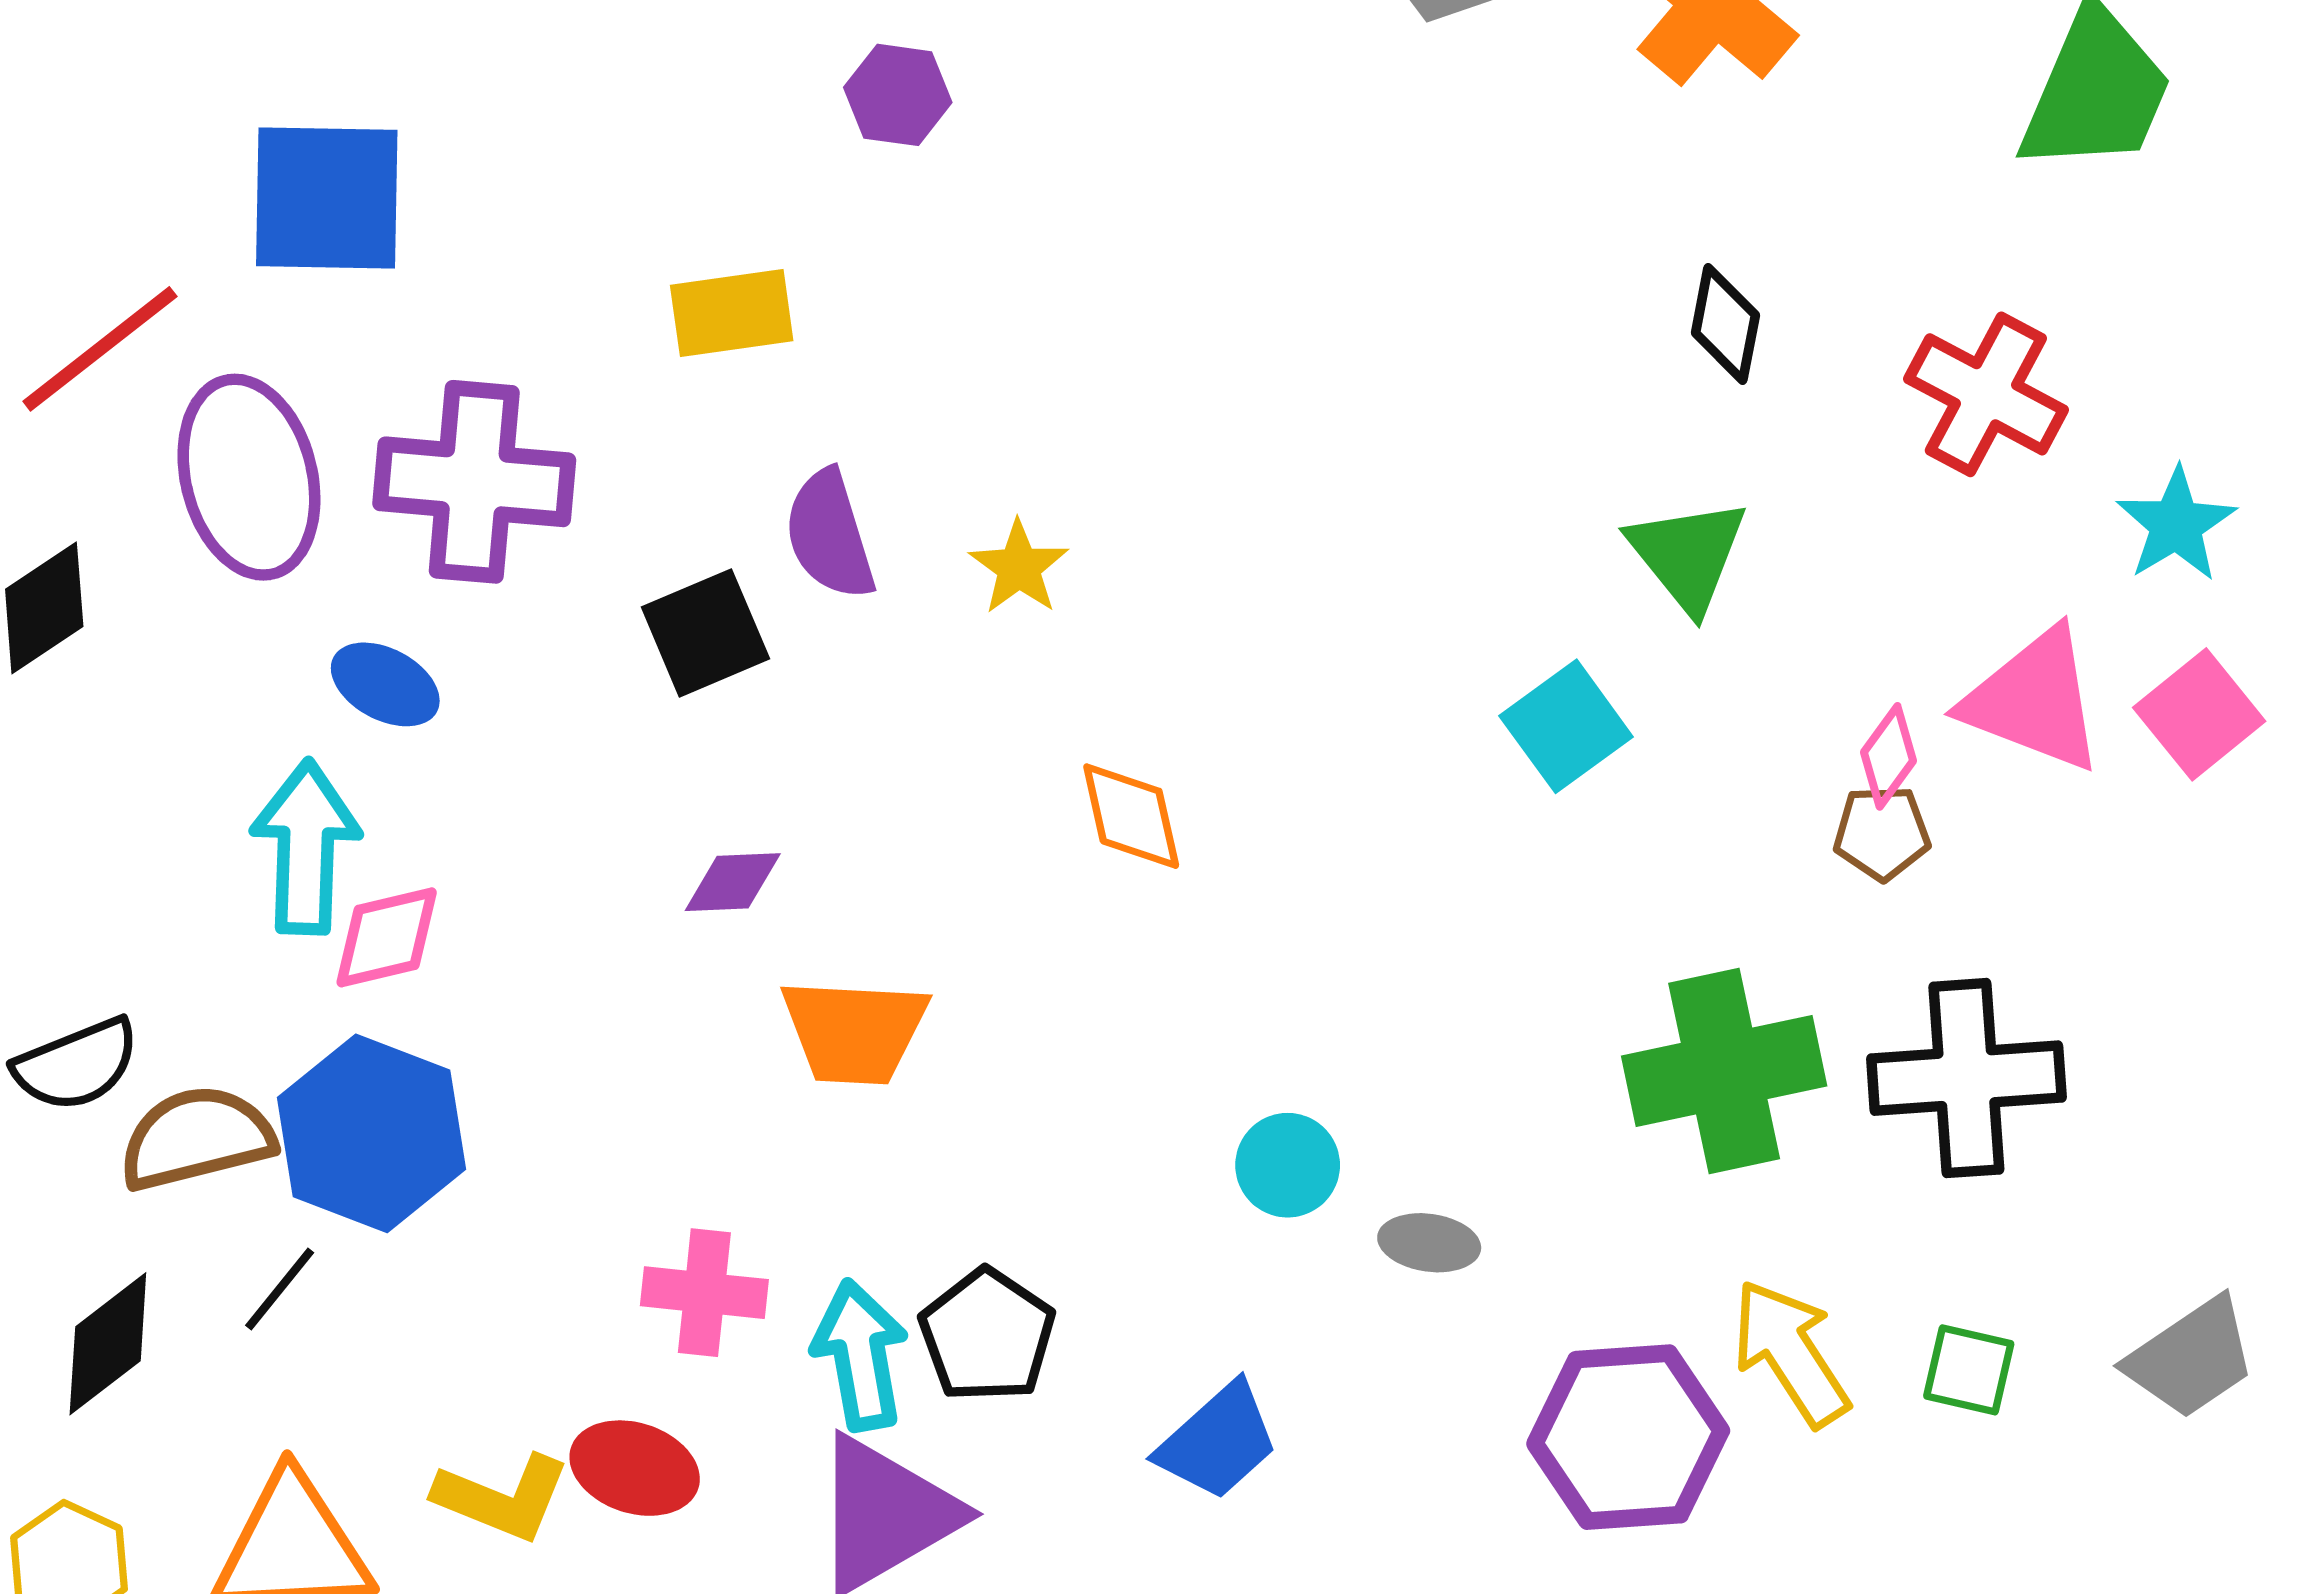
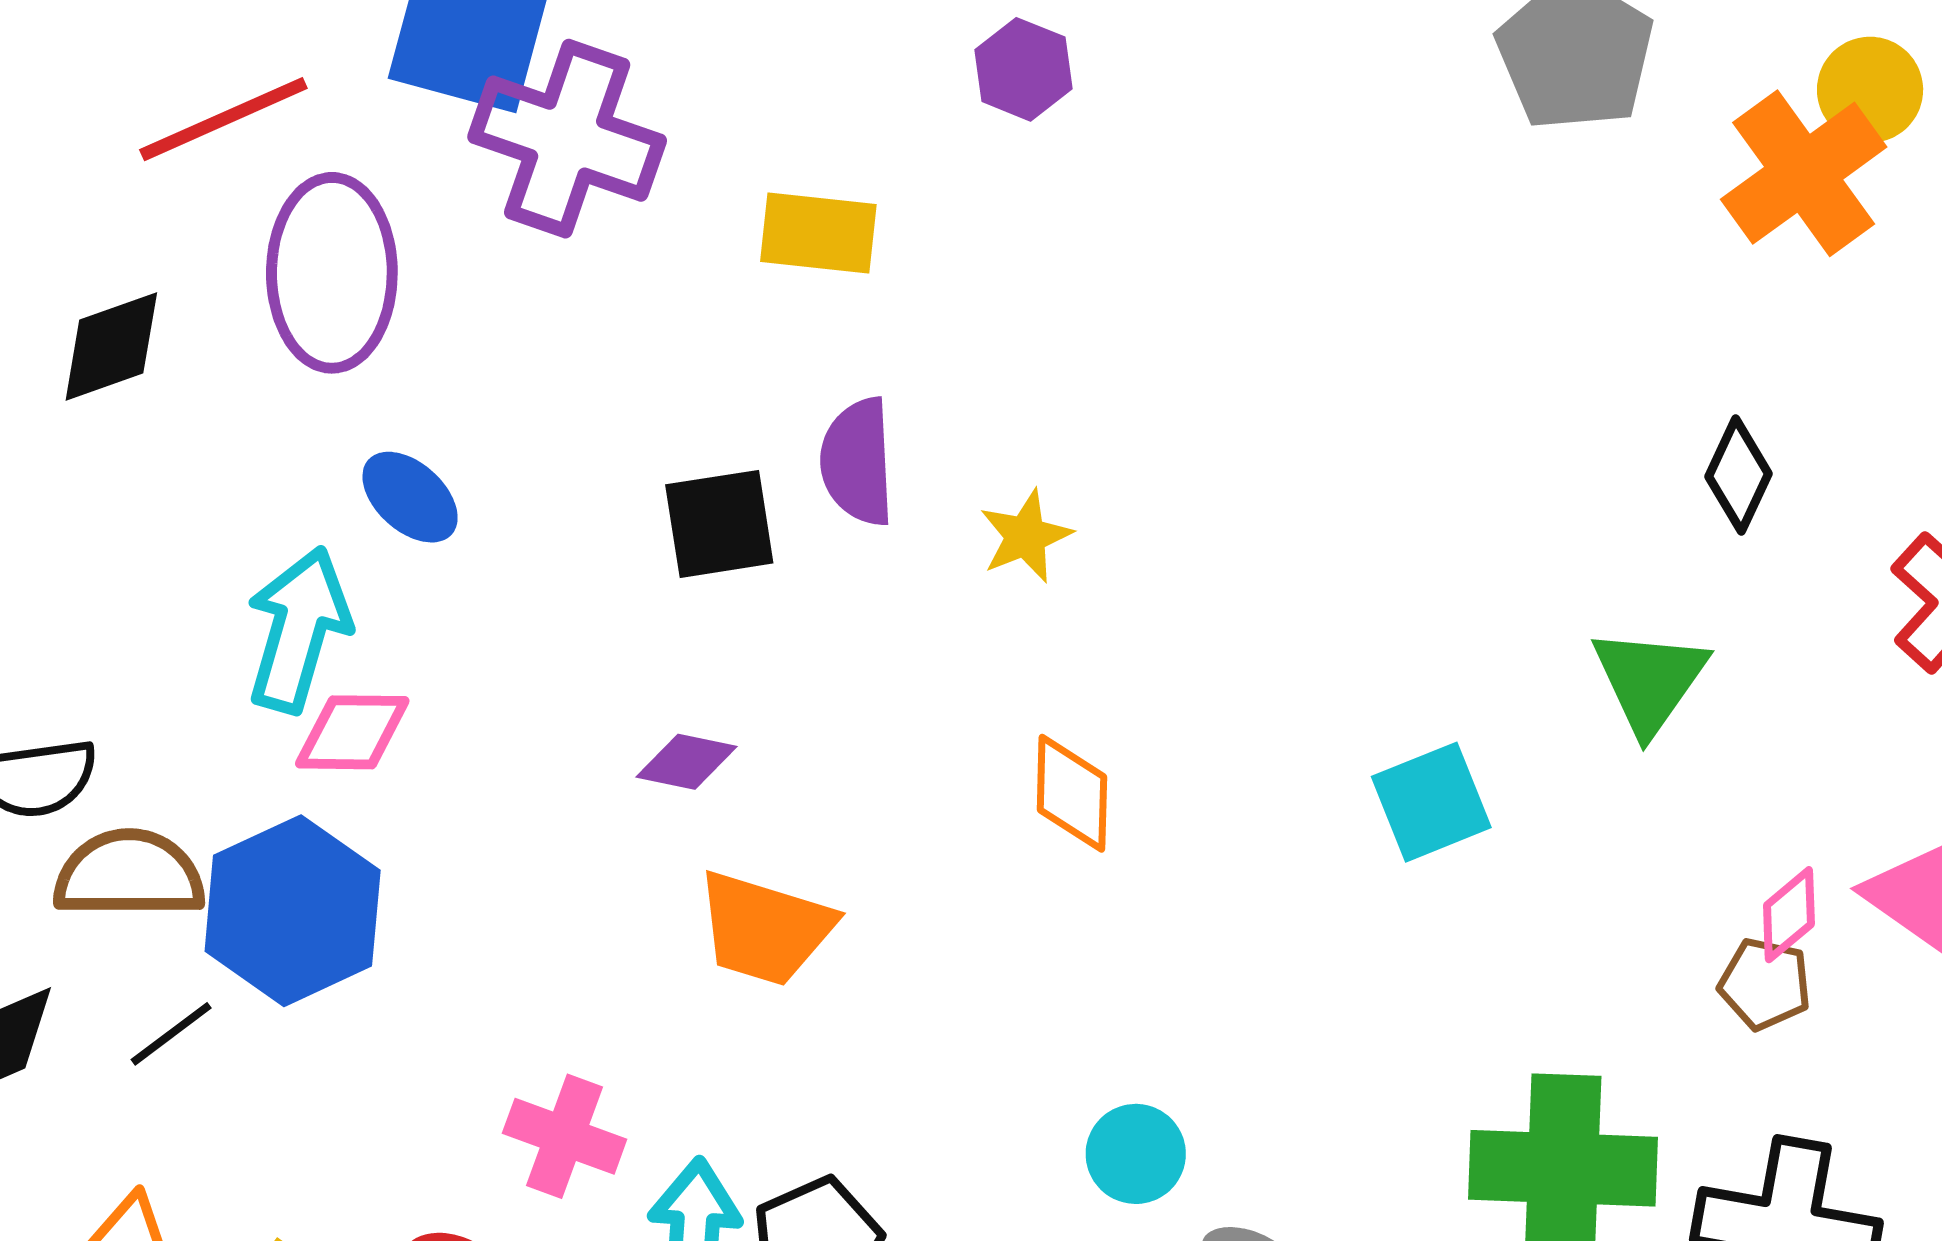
purple cross: (474, 482) -> (567, 139), moved
cyan square: (1566, 726) -> (1431, 802), moved

